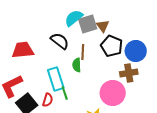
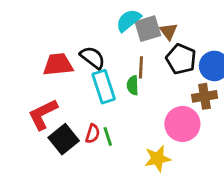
black semicircle: (60, 41) -> (93, 58), moved
cyan rectangle: (56, 79) -> (104, 87), moved
green line: (65, 93) -> (108, 136), moved

